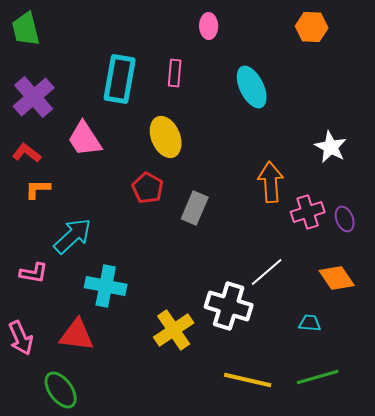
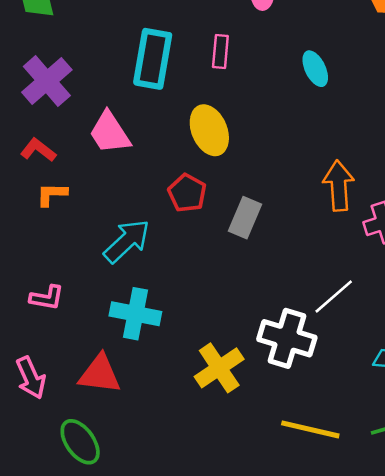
cyan ellipse: (252, 87) -> (315, 69), size x0.7
cyan arrow: (73, 236) -> (127, 241), moved

